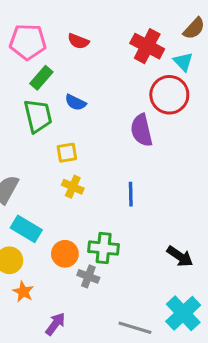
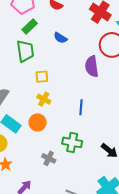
blue semicircle: (75, 102) -> (60, 38), moved
green cross: (104, 248) -> (72, 142), moved
orange circle: (65, 254) -> (38, 122), moved

